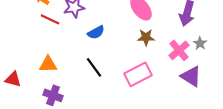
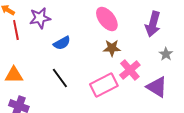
red line: (50, 19) -> (16, 30), turned 54
pink cross: (179, 50) -> (130, 70), moved

